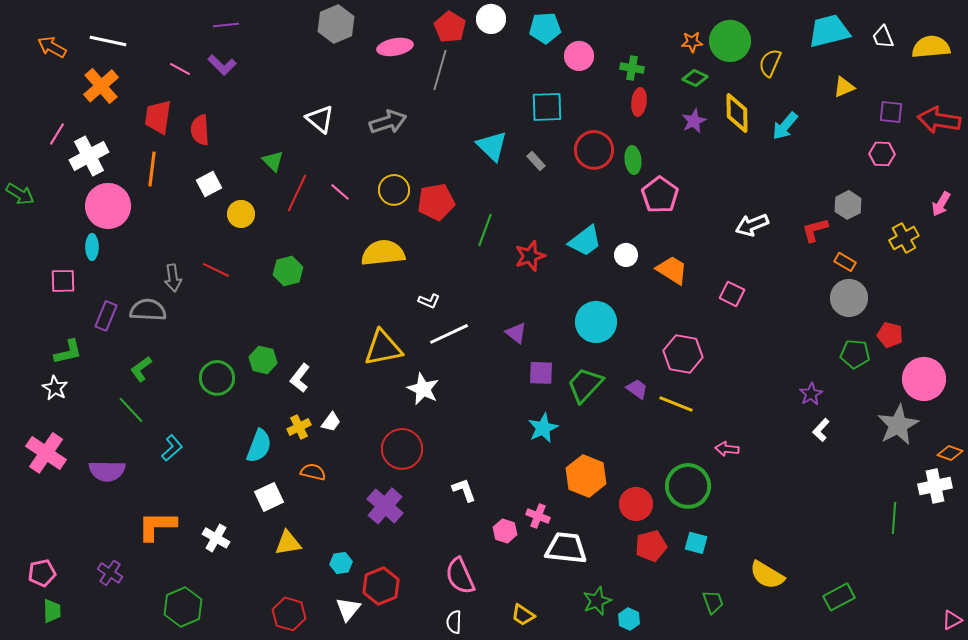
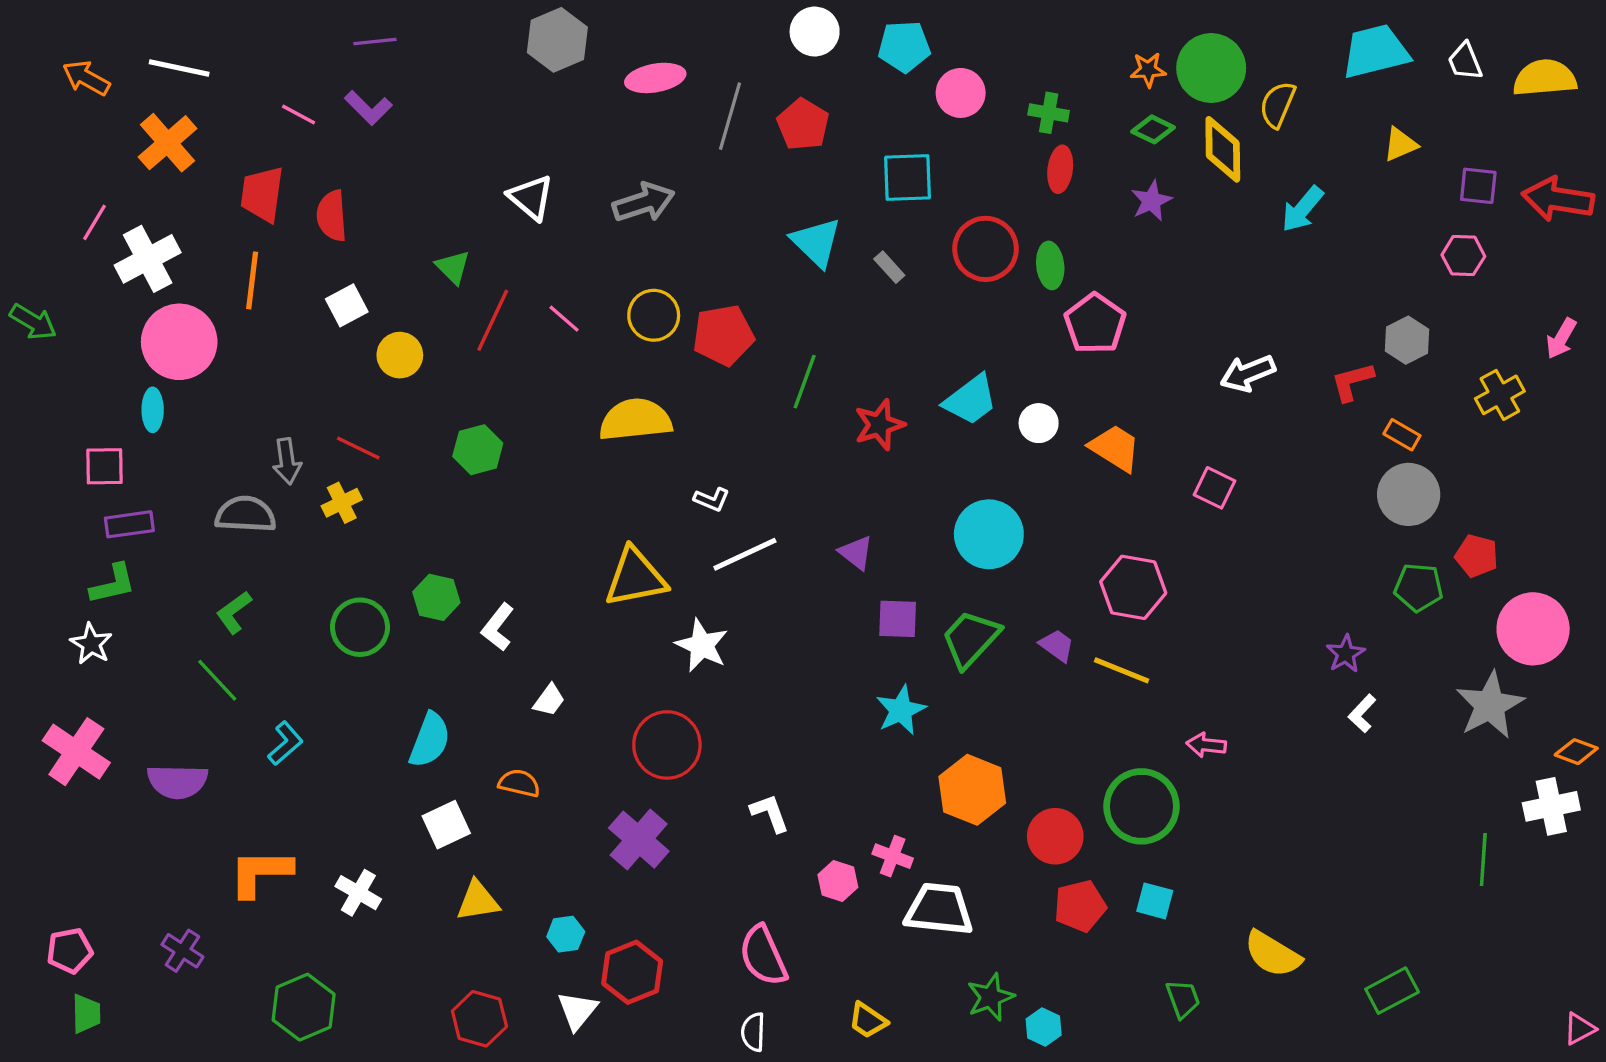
red pentagon: (450, 27) -> (803, 124), moved
yellow diamond: (737, 113) -> (1223, 149), moved
purple rectangle: (106, 316) -> (129, 524), moved, turned 60
yellow cross: (299, 427) -> (342, 503), moved

